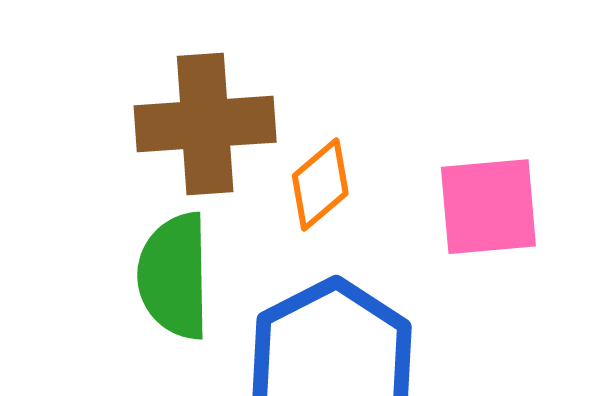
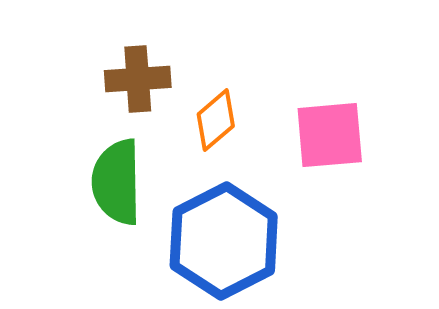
brown cross: (205, 124) -> (138, 79), size x0.7

